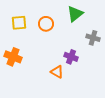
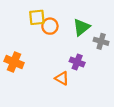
green triangle: (75, 14) -> (81, 27), moved
yellow square: (19, 23) -> (37, 17), moved

